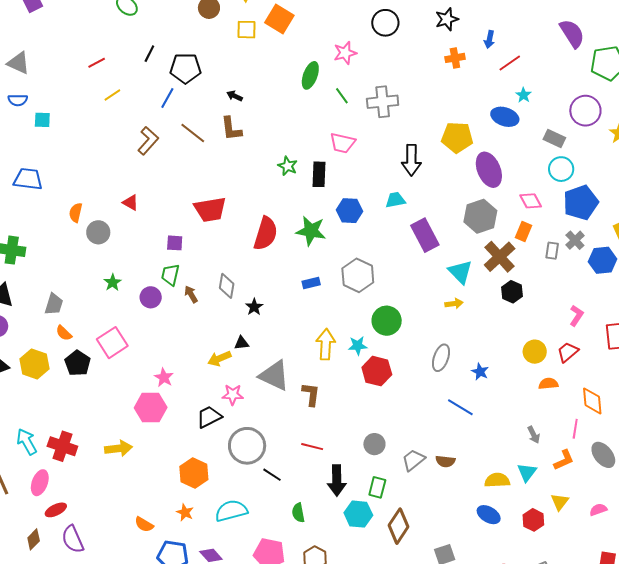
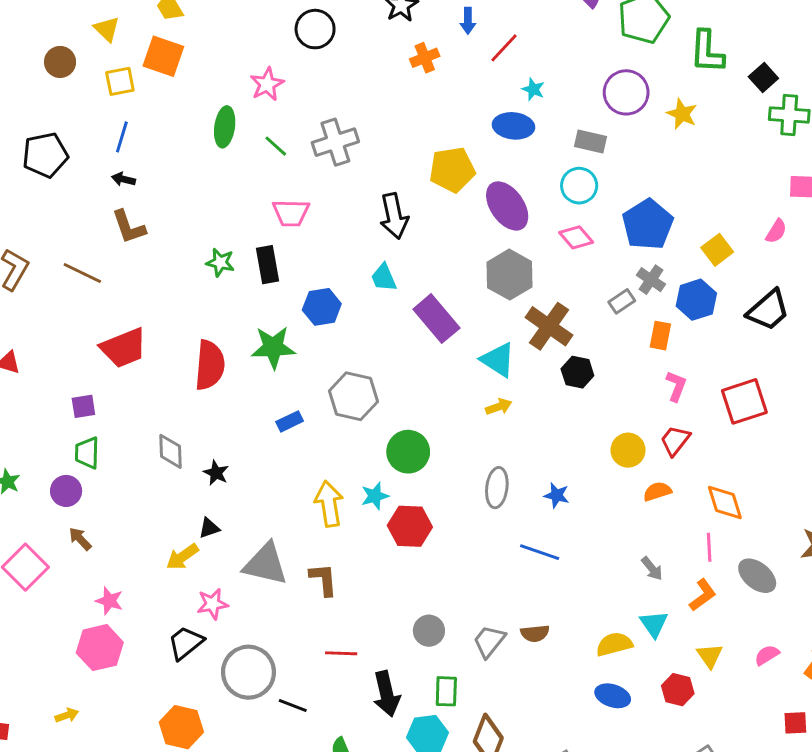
blue line: (167, 98) -> (122, 137), moved
brown line: (193, 133) -> (82, 273), moved
cyan circle: (561, 169) -> (579, 186), moved
cyan trapezoid: (395, 200) -> (384, 278), turned -90
orange rectangle: (523, 231) -> (660, 336), moved
gray rectangle: (552, 251) -> (622, 301), turned 60
brown arrow: (191, 294) -> (80, 539), moved
yellow arrow: (118, 448) -> (67, 715), size x0.6

